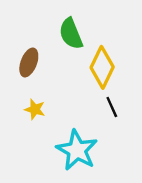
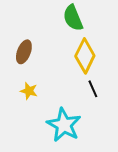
green semicircle: (71, 34) -> (73, 18), moved

